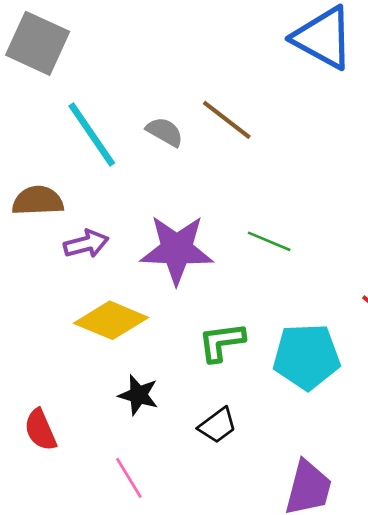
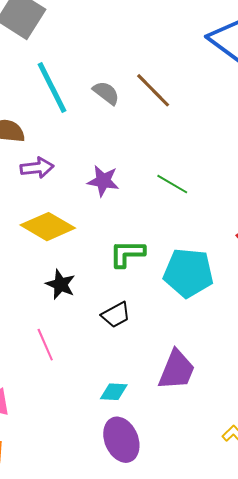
purple star: (177, 250) -> (103, 181), size x0.6

